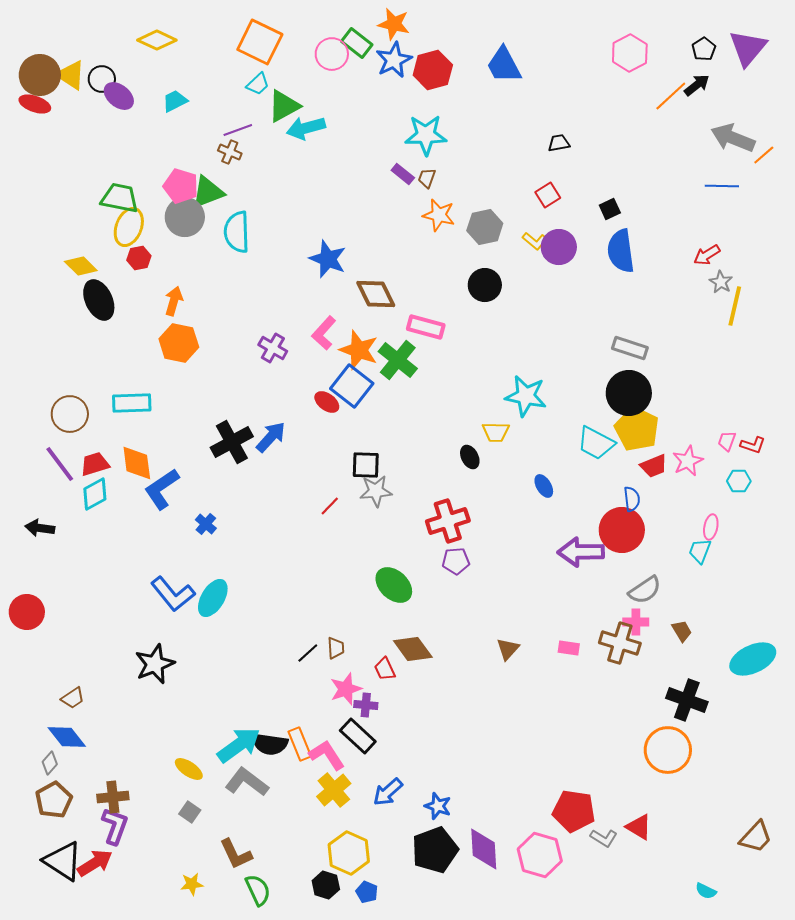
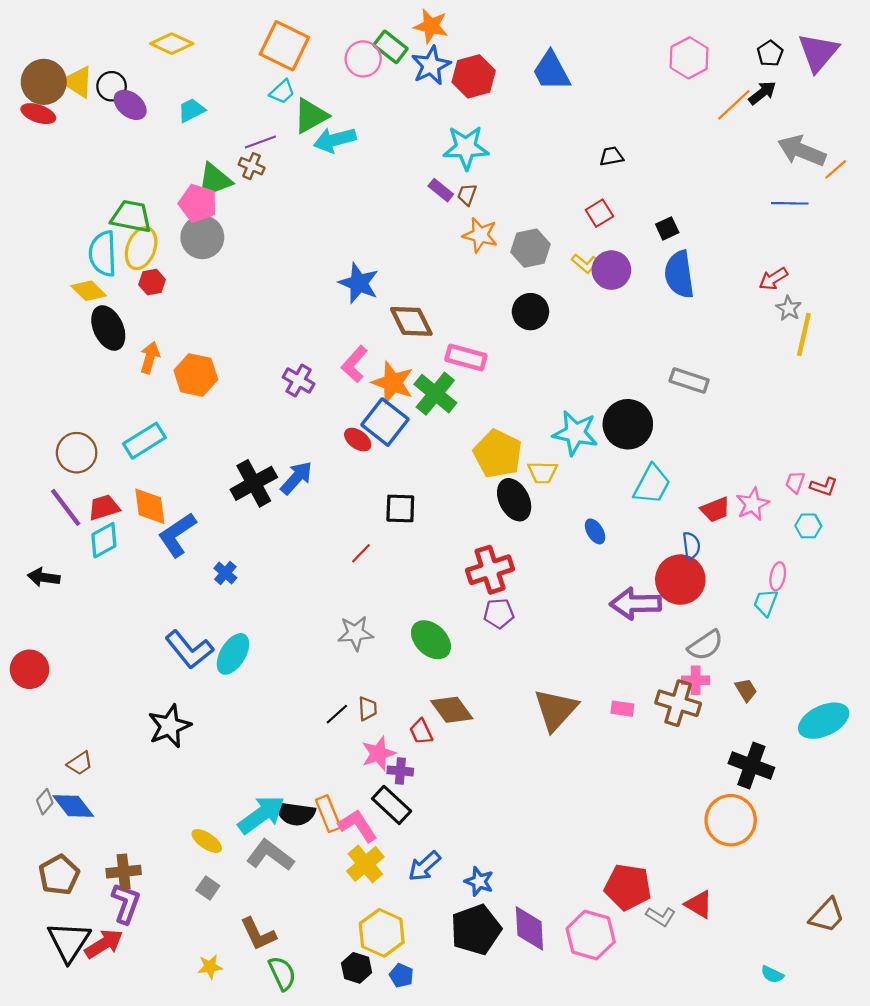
green triangle: (208, 192) -> (214, 180), moved
cyan semicircle: (237, 232) -> (103, 254), moved
orange arrow: (174, 301) -> (150, 358), moved
black circle: (629, 393) -> (628, 424), moved
cyan rectangle: (132, 403) -> (144, 441), turned -30
yellow pentagon: (637, 429) -> (498, 454), moved
cyan trapezoid: (596, 443) -> (652, 484), turned -90
black ellipse: (470, 457) -> (514, 500), size x1.6
gray star: (376, 491) -> (355, 633), moved
brown triangle: (508, 649) -> (556, 710), size x1.8
gray diamond: (50, 763) -> (45, 802), moved
black triangle: (63, 861) -> (69, 942), turned 30

